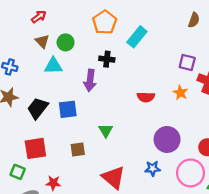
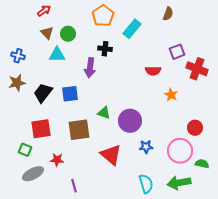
brown semicircle: (194, 20) -> (168, 14), moved
purple square: (187, 62) -> (177, 52), turned -35
orange star: (180, 93) -> (171, 95), moved
red semicircle: (146, 97) -> (153, 71), moved
green triangle: (106, 131) -> (104, 113), turned -40
purple circle: (167, 139) -> (130, 121), moved
brown square: (78, 150) -> (79, 130), size x1.6

